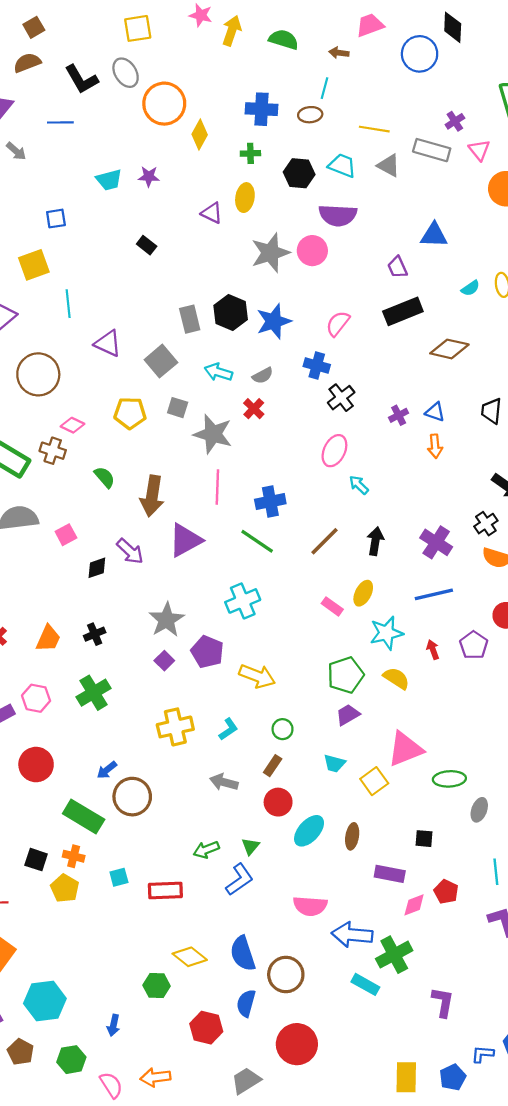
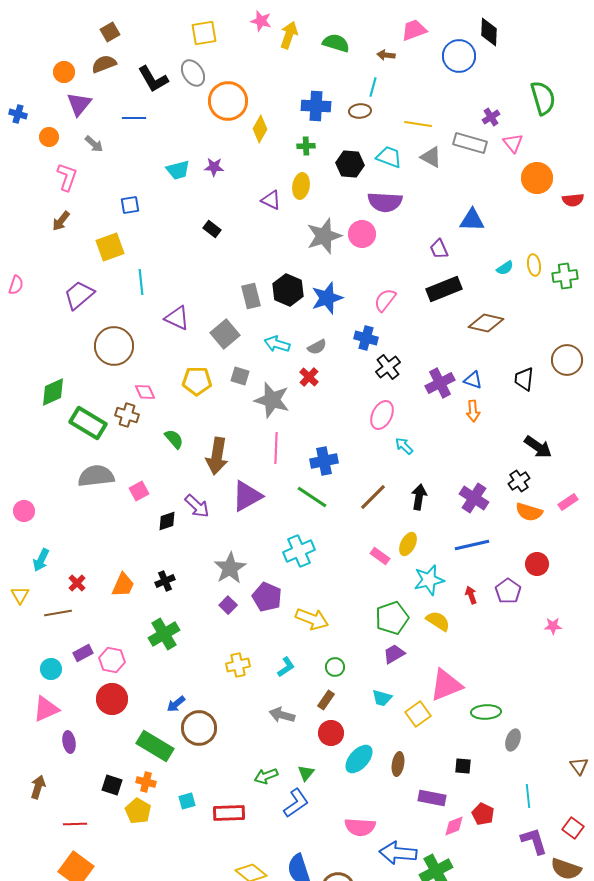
purple cross: (399, 415) -> (440, 383), size x1.6
pink diamond: (73, 425) -> (145, 392), turned 40
pink hexagon: (36, 698) -> (112, 660), moved
yellow cross: (175, 727) -> (238, 665), size x0.7

